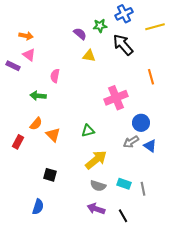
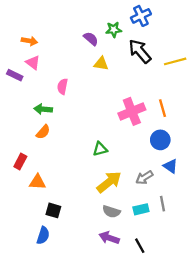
yellow line: (155, 27) -> (175, 61), moved
orange line: (151, 77) -> (163, 108), moved
orange semicircle: (36, 124) -> (43, 132), moved
orange triangle: (53, 135) -> (37, 182), moved, turned -42
gray arrow: (131, 142) -> (144, 177), moved
black square: (50, 175) -> (53, 210), moved
cyan rectangle: (124, 184) -> (141, 209), turned -32
gray line: (143, 189) -> (163, 204), moved

